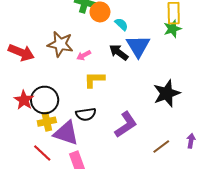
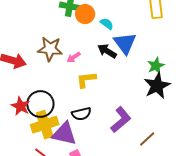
green star: (172, 29) -> (156, 66), moved
yellow cross: (47, 122) -> (45, 125), size x1.5
brown line: (161, 147) -> (147, 139), moved

